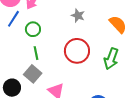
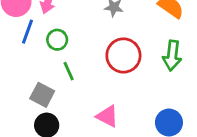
gray square: (33, 74) -> (42, 95), moved

